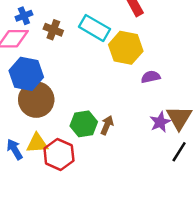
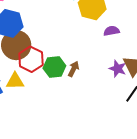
purple star: (160, 122) -> (118, 69), turned -30
red hexagon: (59, 154) -> (31, 59), moved

